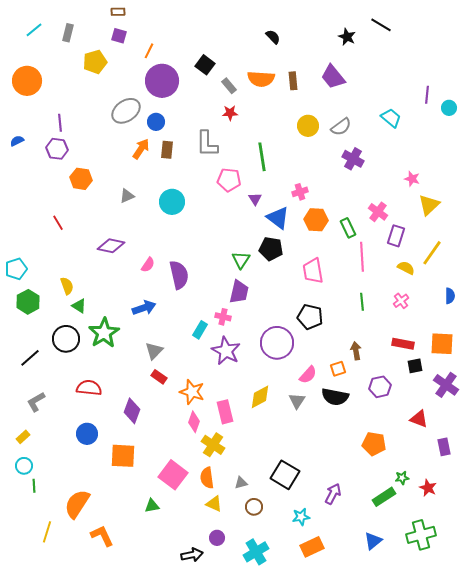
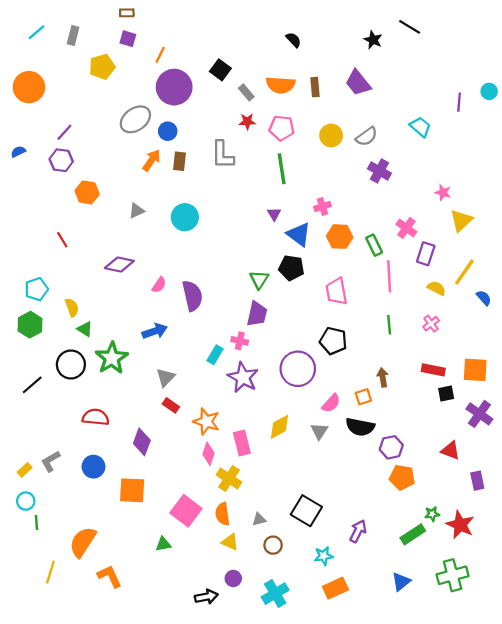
cyan circle: (449, 108) -> (489, 91), moved
purple line: (60, 123) -> (64, 132), turned 48
pink pentagon: (229, 180) -> (282, 128), moved
cyan pentagon: (16, 269) -> (36, 289), moved
blue semicircle: (450, 296) -> (484, 298), moved, turned -42
purple hexagon: (380, 387) -> (391, 447), moved
gray L-shape: (36, 402) -> (50, 461), moved
red star: (428, 488) -> (460, 525), size x1.5

